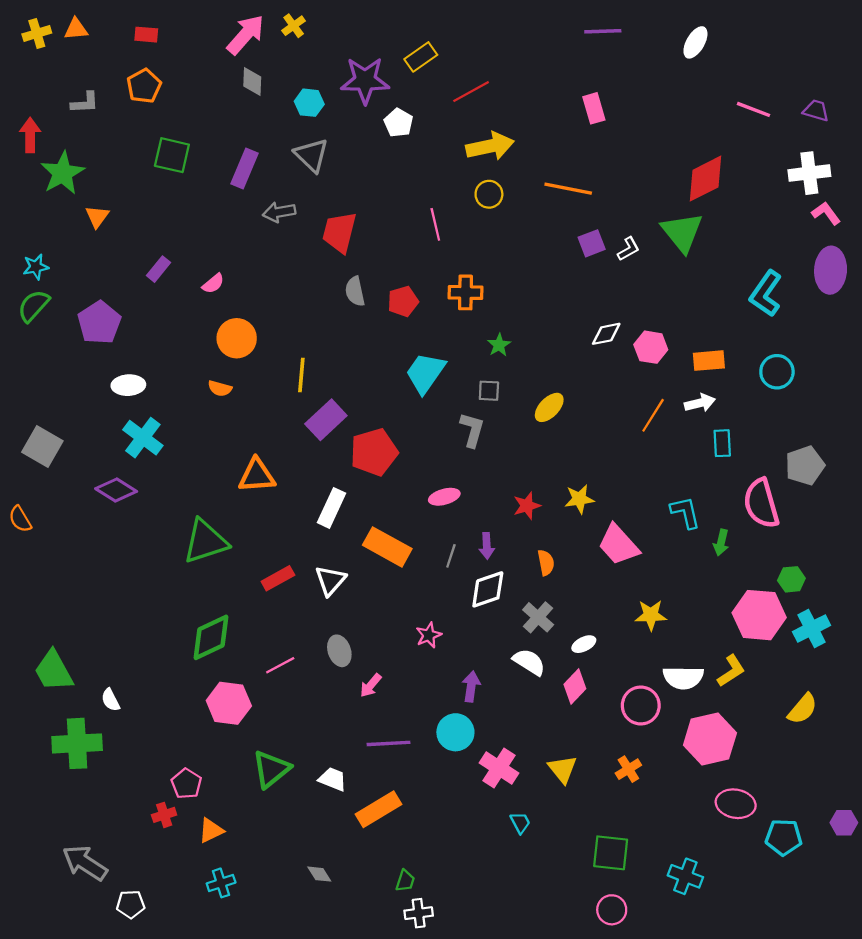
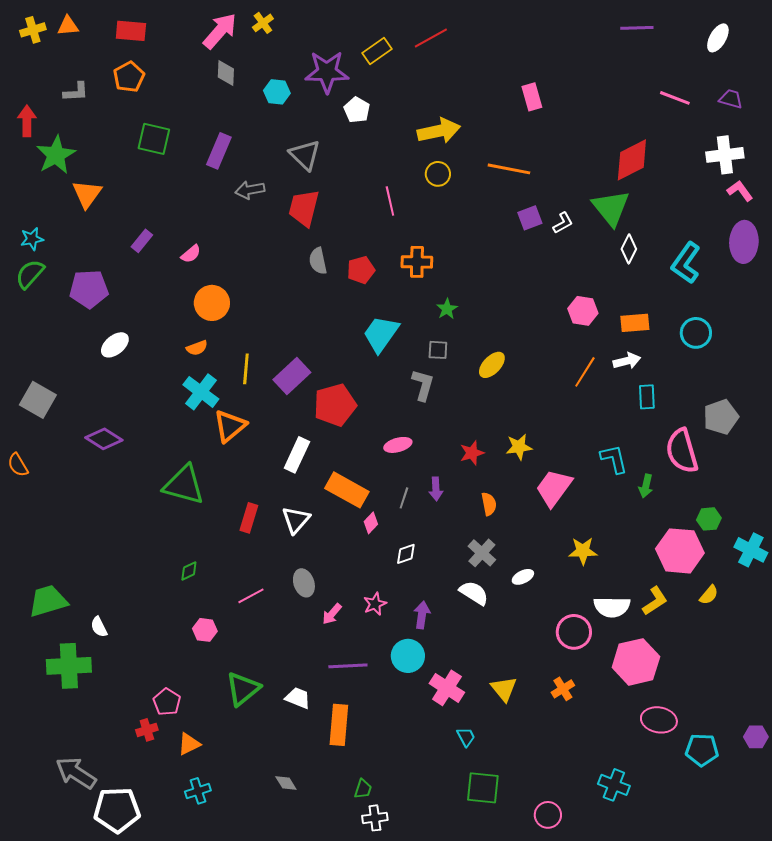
purple line: (603, 31) -> (637, 28), moved
red rectangle: (146, 35) -> (131, 31), size x1.4
white ellipse: (695, 42) -> (718, 38), moved
red line: (471, 92) -> (431, 38), moved
gray triangle: (311, 155) -> (305, 155), moved
orange triangle: (97, 217) -> (87, 194), size x1.4
purple pentagon: (99, 323) -> (89, 289), turned 30
white diamond: (606, 334) -> (629, 249), moved, turned -52
yellow line: (301, 375) -> (246, 369), moved
white ellipse: (128, 385) -> (115, 345), turned -36
orange semicircle: (220, 388) -> (197, 348), turned -35
cyan cross: (143, 438) -> (201, 392), moved
orange triangle: (257, 476) -> (230, 426), turned -36
green triangle: (205, 541) -> (184, 485), turned 33
pink trapezoid: (618, 545) -> (554, 488), turned 78
red rectangle: (278, 578) -> (249, 518), turned -44
white diamond: (488, 589) -> (406, 554), moved, size x0.6
cyan cross: (812, 628) -> (751, 550), moved, turned -36
pink star: (429, 635) -> (375, 604), moved
green diamond: (211, 637) -> (189, 571), size x0.5
green trapezoid: (54, 671) -> (48, 601), turned 102
pink diamond: (575, 687) -> (371, 523), moved, size x0.7
pink hexagon: (229, 703) -> (205, 630), size x0.6
yellow semicircle: (803, 709) -> (709, 595), moved, size x0.7
orange rectangle: (378, 809) -> (339, 725), turned -54
green square: (611, 853) -> (483, 788), moved
white pentagon: (131, 904) -> (117, 810), size x1.8

